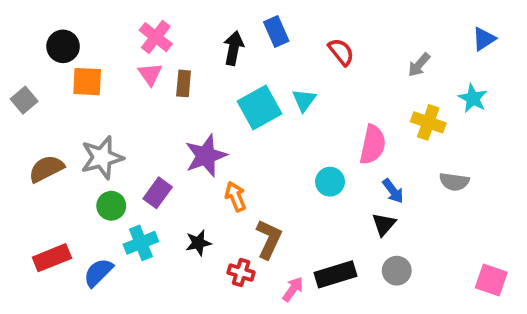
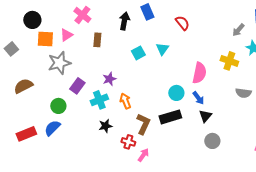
gray arrow: (419, 65) -> (238, 30), moved
pink triangle: (150, 74) -> (66, 35), moved, turned 32
cyan square: (260, 108) -> (138, 53), size x0.6
purple star: (206, 156) -> (109, 79), size x0.6
gray star: (102, 158) -> (59, 63), moved
blue arrow: (393, 191) -> (198, 98), moved
purple rectangle: (158, 193) -> (77, 86), moved
cyan cross: (141, 243) -> (99, 100), moved
blue semicircle: (98, 273) -> (52, 128), moved
black rectangle: (336, 274) -> (170, 117), moved
pink arrow: (293, 289) -> (143, 155), moved

